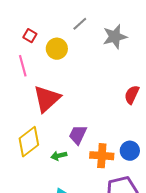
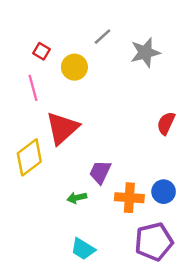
yellow diamond: (29, 142) -> (29, 157), moved

